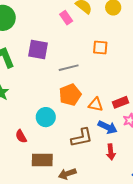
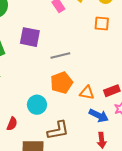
orange square: (100, 47) -> (102, 23), moved
red semicircle: (21, 136) -> (12, 124), turned -128
brown L-shape: (82, 138) -> (58, 130), moved

